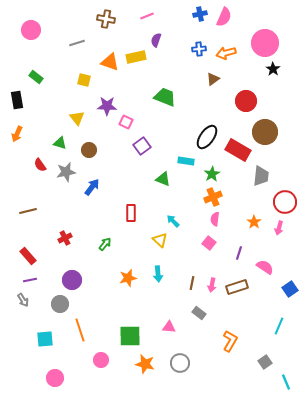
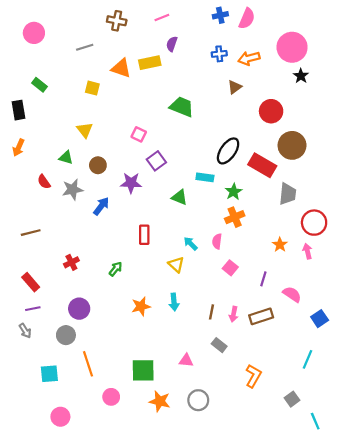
purple star: (107, 106) -> (131, 183), moved
pink semicircle: (215, 219) -> (217, 241), moved
pink arrow: (279, 228) -> (307, 251), turned 152

